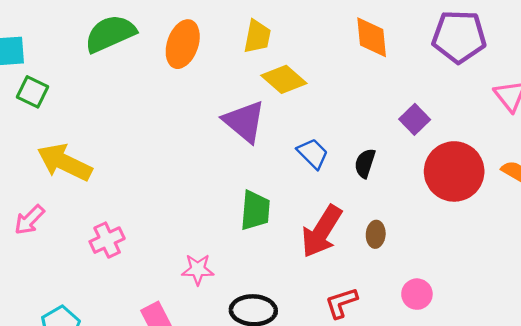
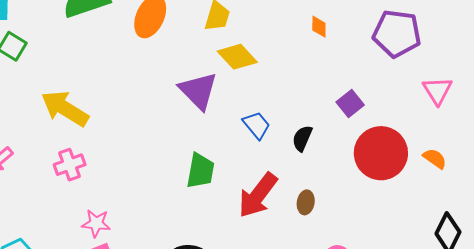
orange diamond: (372, 37) -> (319, 27), size x0.6
yellow arrow: (65, 162) -> (65, 108), moved
pink cross: (107, 240) -> (70, 165), moved
pink star: (198, 269) -> (96, 223), moved

